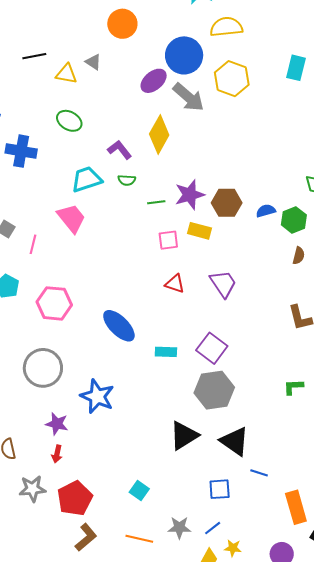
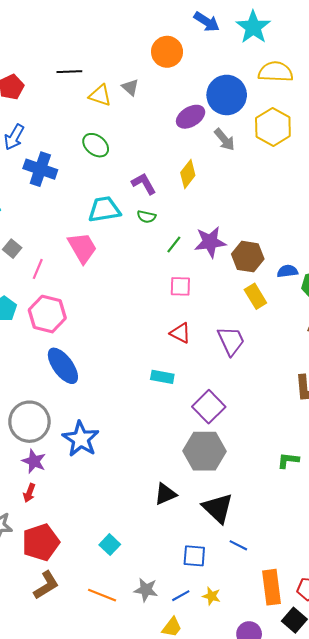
gray arrow: (188, 97) -> (225, 140), size x0.7
yellow diamond: (159, 134) -> (188, 174), size x0.7
green line: (156, 202) -> (174, 245), turned -54
yellow rectangle: (199, 231) -> (255, 296), moved, turned 35
pink hexagon: (54, 303) -> (47, 314), moved
blue ellipse: (119, 326) -> (63, 366), moved
cyan rectangle: (166, 352) -> (162, 377), moved
gray circle: (43, 368) -> (29, 422), moved
black triangle: (184, 436) -> (165, 494), size x0.7
yellow star: (233, 548) -> (212, 596), moved

